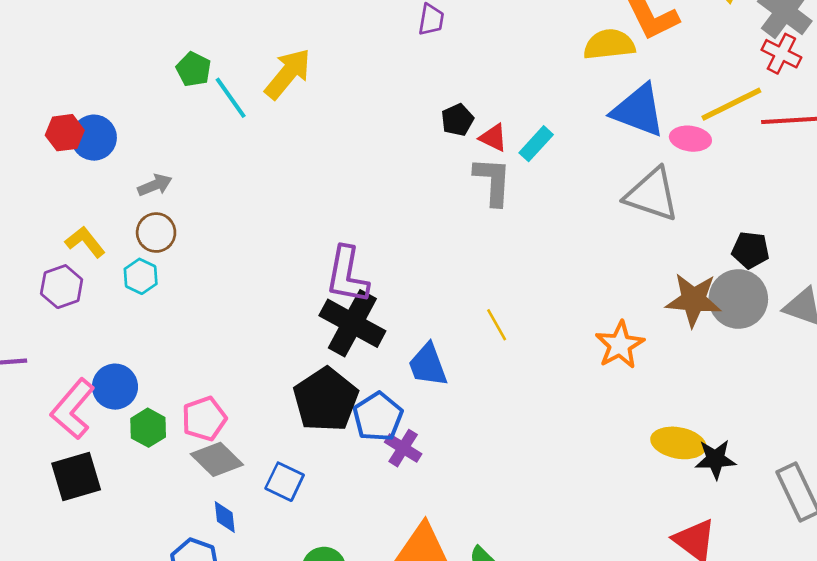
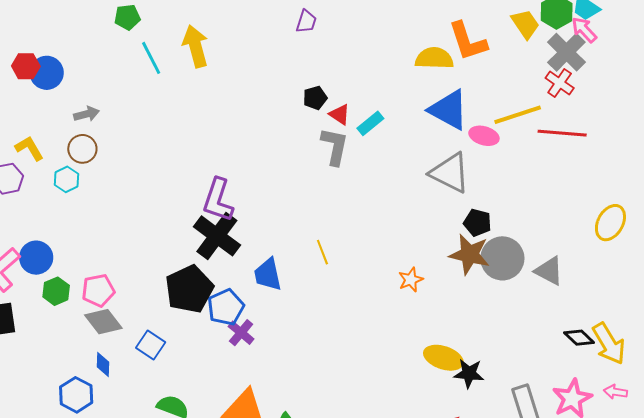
green pentagon: (193, 69) -> (127, 17), moved, turned 30
yellow arrow: (288, 74) -> (196, 46), turned -63
black pentagon: (750, 250) -> (477, 223), moved
orange star: (620, 345) -> (411, 280), size x0.7

